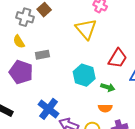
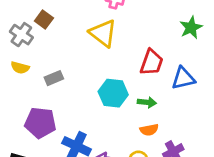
gray cross: (25, 17) -> (21, 35), turned 30
yellow semicircle: (19, 42) -> (20, 68), turned -32
purple pentagon: (21, 72) -> (40, 123), moved

